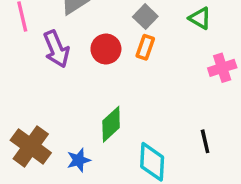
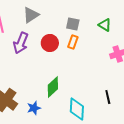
gray square: (145, 17) -> (73, 24), turned -32
purple arrow: (56, 49) -> (21, 43), turned 45

